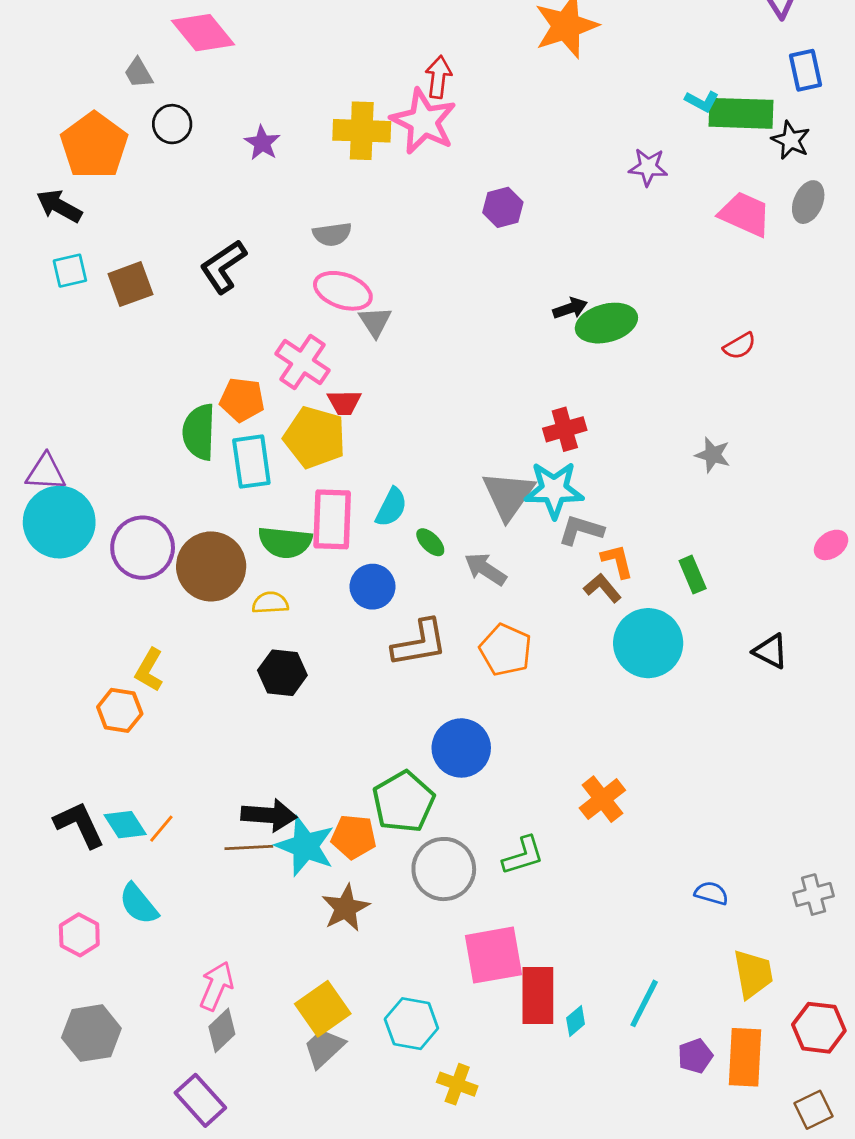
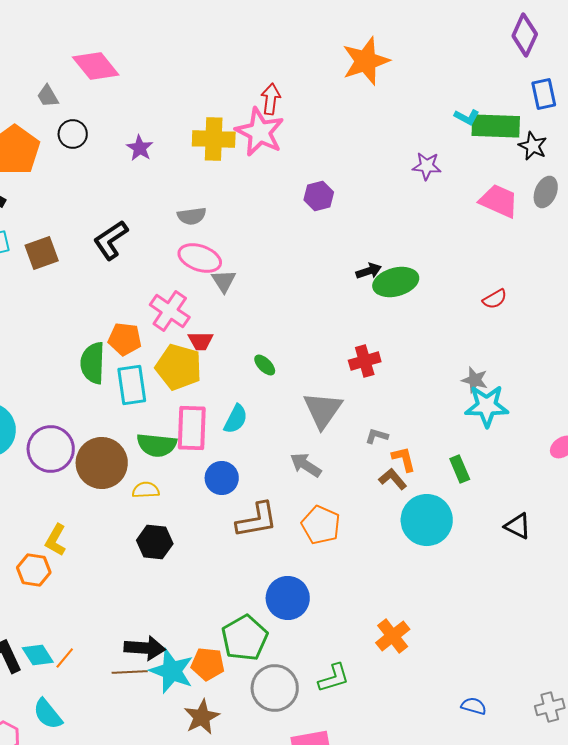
cyan star: (554, 490) -> (487, 406), moved
gray L-shape: (581, 530) -> (377, 436), size x0.7
green ellipse: (430, 542) -> (265, 365), moved

